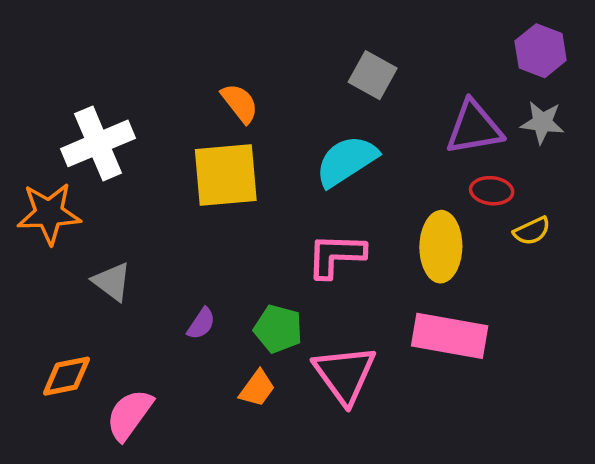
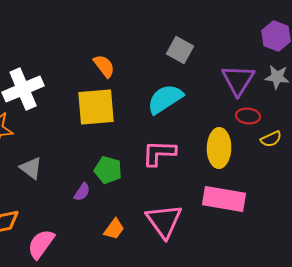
purple triangle: (474, 128) -> (238, 80), turned -48
green pentagon: (278, 329) -> (108, 170), moved

